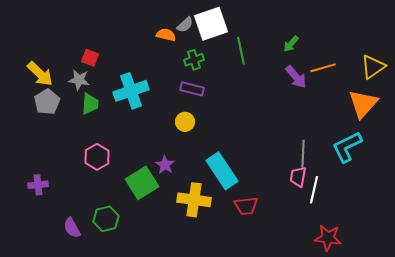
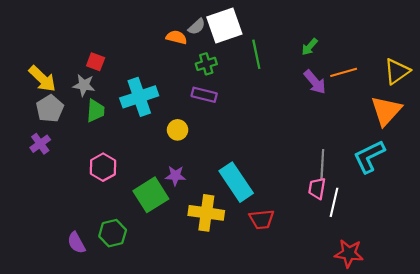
yellow circle: (185, 122) -> (178, 130), moved
purple star: (165, 165) -> (175, 176), turned -30
purple cross: (38, 185) -> (40, 144), moved, turned -30

